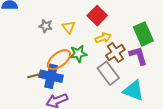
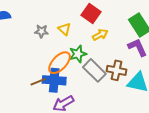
brown cross: (115, 53) -> (116, 70), moved, turned -36
gray rectangle: (108, 73) -> (94, 70), moved

